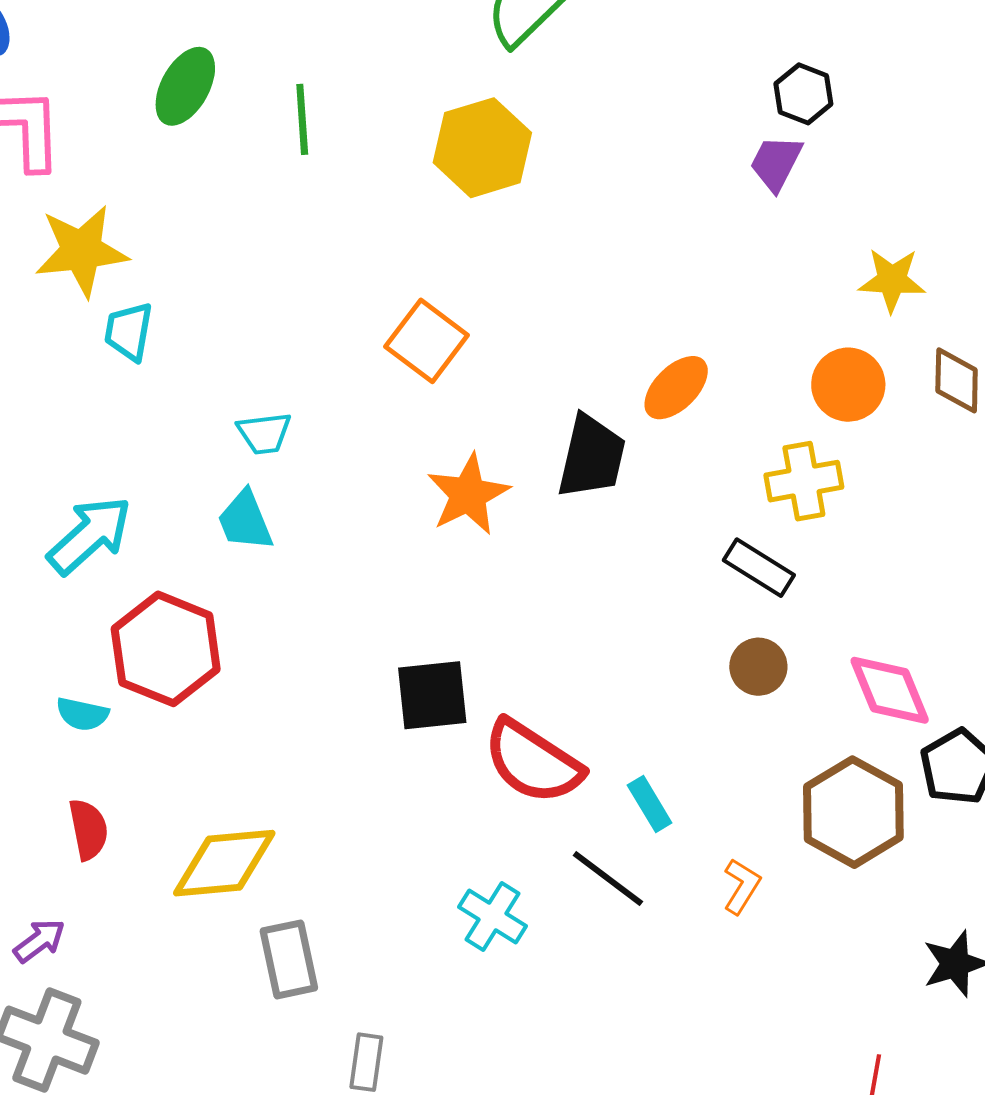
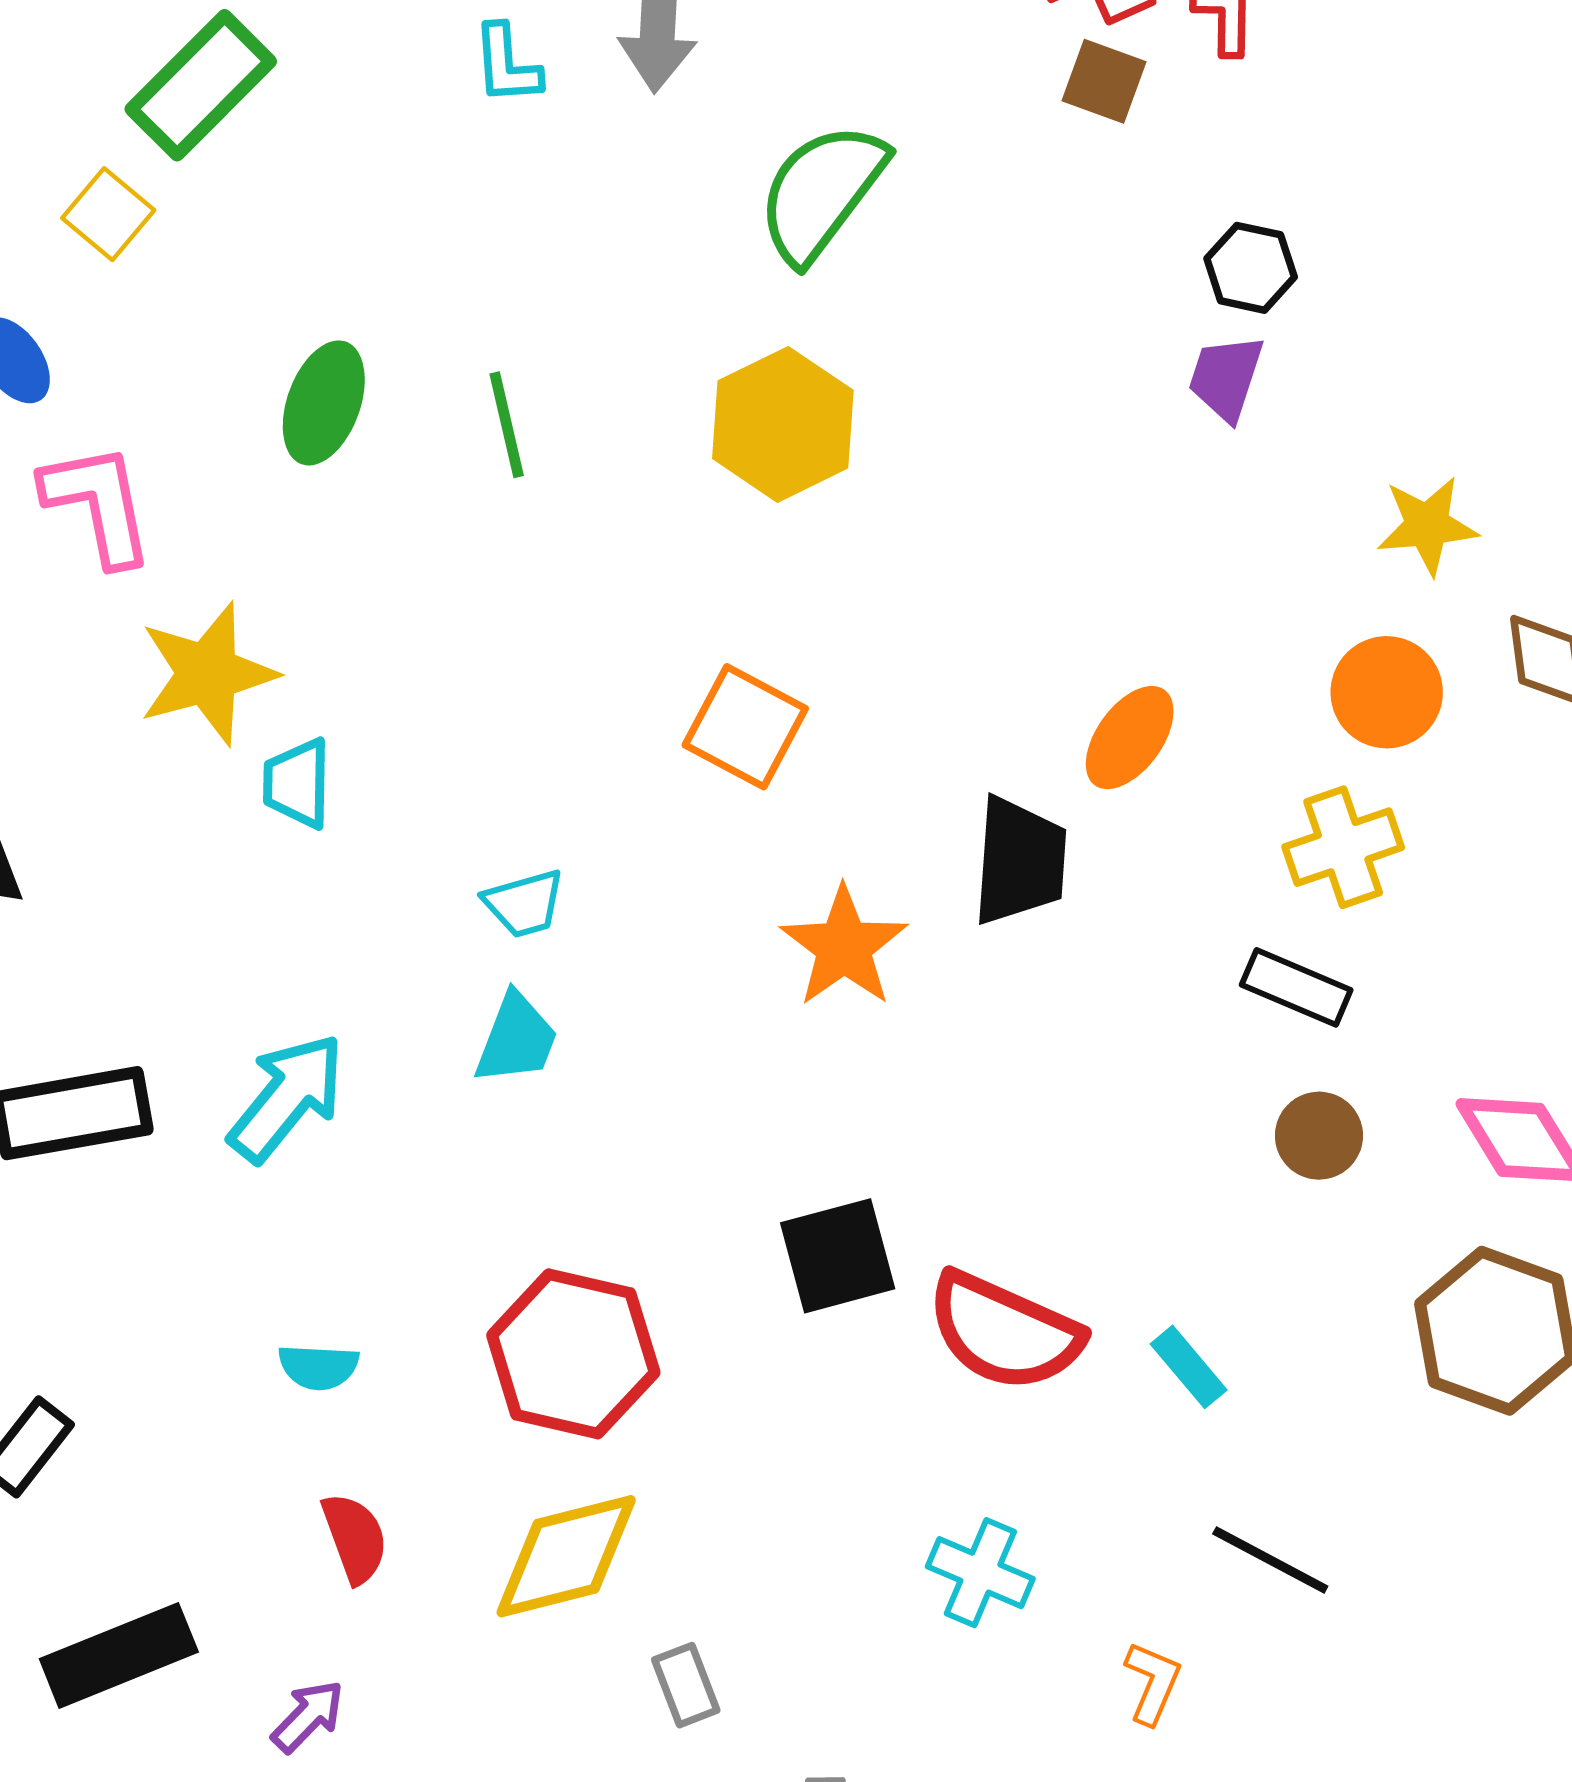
cyan trapezoid: (245, 521) -> (516, 1039), turned -128
red hexagon: (166, 649) -> (573, 1354), moved
black line: (608, 879) -> (1270, 1560), moved
orange L-shape: (742, 886) -> (1153, 1683), moved
gray rectangle: (289, 959) -> (686, 1685), size x0.7

